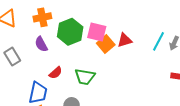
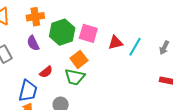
cyan line: (159, 41) -> (135, 47), moved
orange square: (106, 44) -> (79, 59), moved

